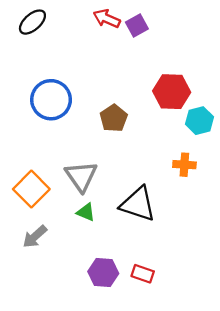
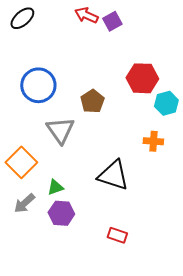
gray triangle: (81, 176) -> (60, 130), moved
green triangle: (86, 212) -> (55, 187), moved, turned -42
purple hexagon: (103, 273) -> (61, 213), moved

